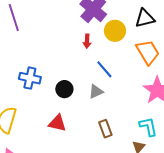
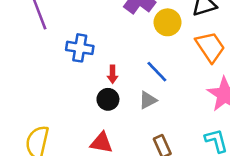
red arrow: (87, 41) -> (113, 74), moved
blue cross: (30, 78) -> (80, 48), moved

